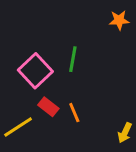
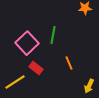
orange line: (74, 113) -> (69, 63), moved

